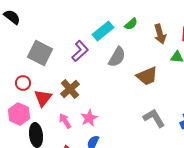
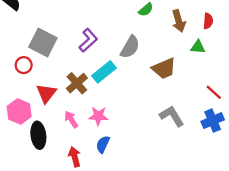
cyan rectangle: (103, 31) -> (104, 72), moved
red circle: (23, 83) -> (24, 65), moved
pink star: (89, 118) -> (98, 116), turned 30

